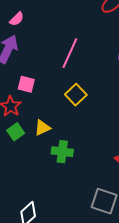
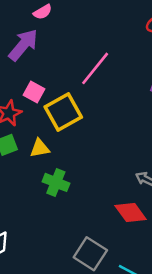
yellow square: (76, 95) -> (63, 112), moved, size x1.4

